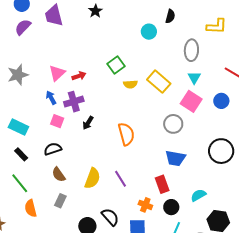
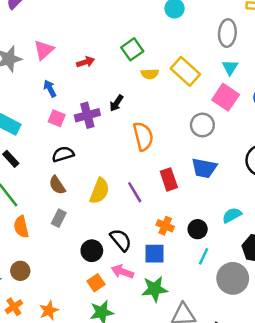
pink triangle: (57, 73) -> (44, 50), moved
purple cross: (74, 102) -> (87, 115), moved
black arrow: (88, 123) -> (116, 103), moved
black semicircle: (53, 149) -> (63, 154), moved
red rectangle: (162, 184) -> (169, 179), moved

